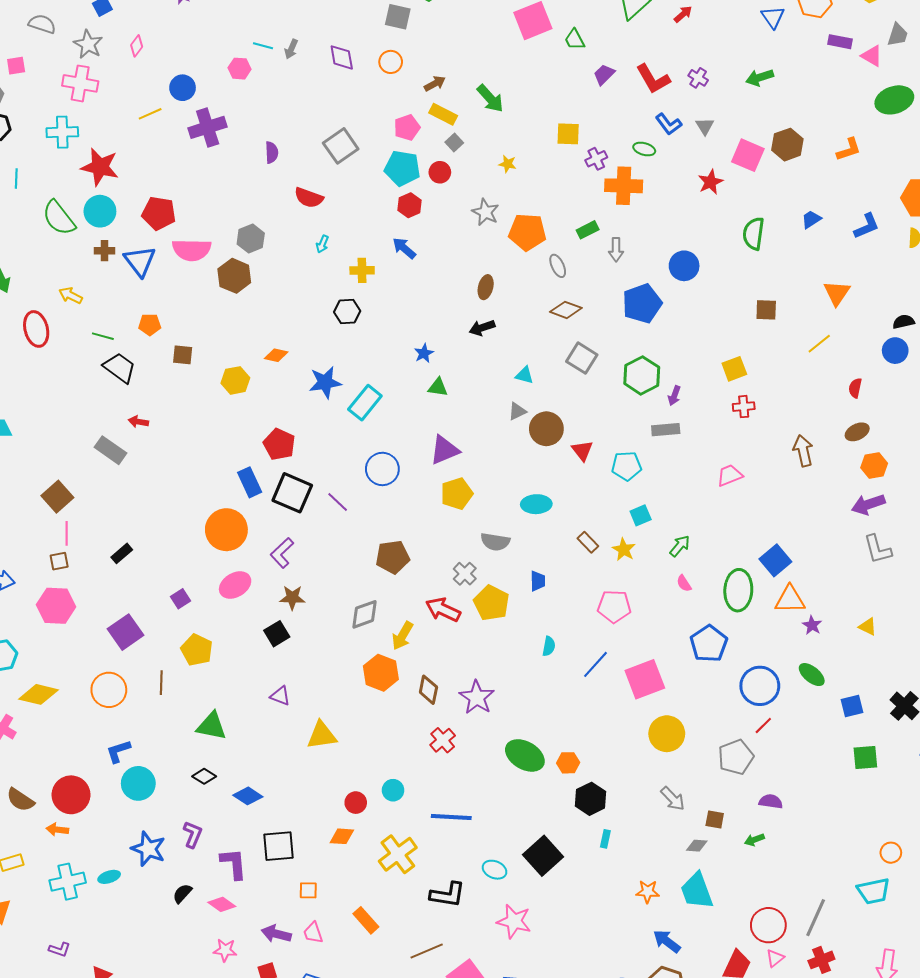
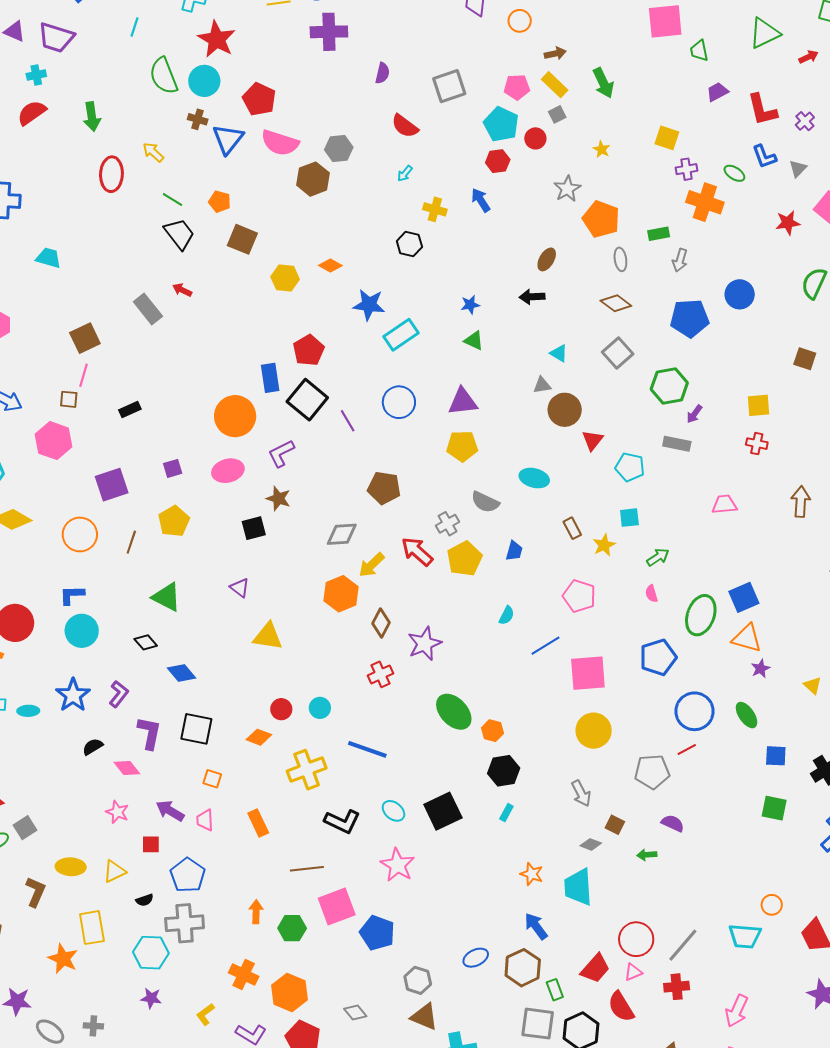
brown square: (183, 355) -> (242, 239), size x1.4

